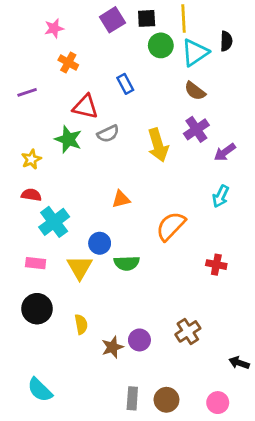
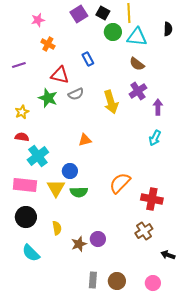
black square: (147, 18) -> (103, 13), turned 32
black semicircle: (226, 41) -> (168, 29), moved
cyan triangle: (195, 53) -> (137, 37), turned 40
purple arrow: (225, 152) -> (158, 107), turned 126
orange semicircle: (171, 226) -> (120, 183), moved
pink rectangle: (36, 263) -> (25, 185), size x1.6
green semicircle: (127, 263) -> (79, 192), moved
red cross: (216, 265) -> (152, 199), moved, size x1.5
brown cross: (188, 331) -> (144, 231), moved
cyan semicircle: (40, 390) -> (31, 253), moved

